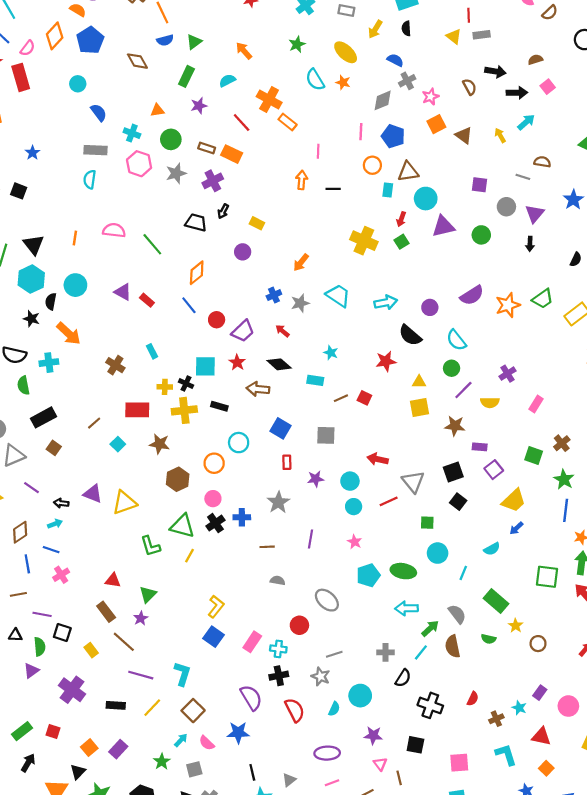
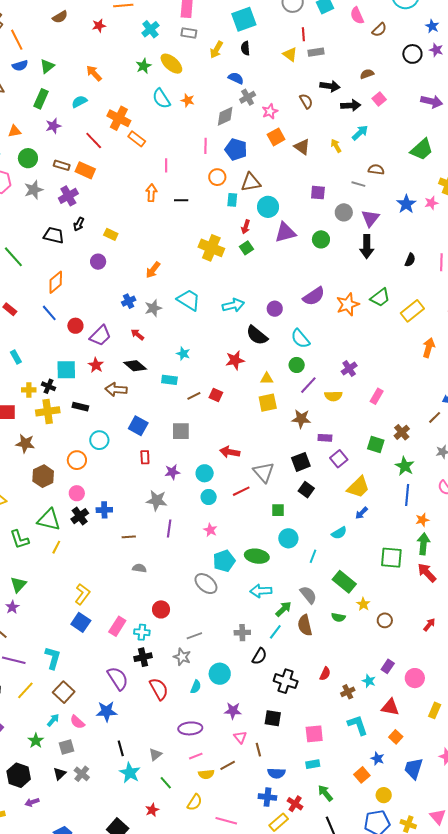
yellow ellipse: (346, 52) -> (171, 64), moved
black arrow: (530, 244) -> (367, 247), size x1.6
gray star: (278, 502) -> (157, 500), moved, turned -30
gray ellipse: (327, 600) -> (206, 584), moved

